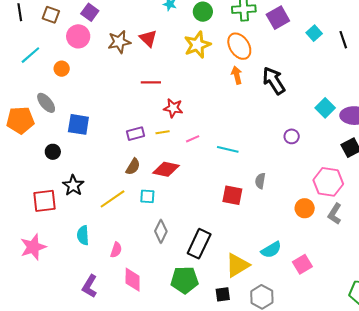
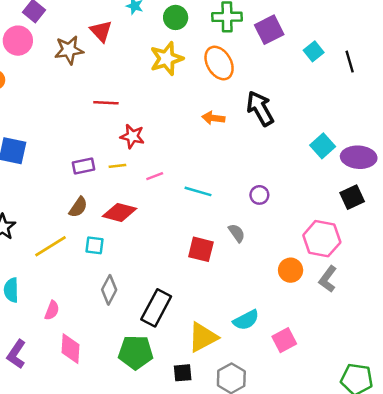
red triangle: (148, 38) -> (101, 31), moved
orange arrow: (237, 75) -> (213, 118), moved, turned -72
purple circle: (292, 136) -> (259, 195), moved
gray semicircle: (260, 181) -> (237, 233), turned 133

